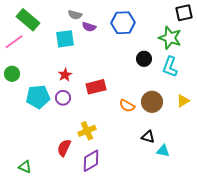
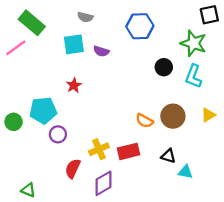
purple semicircle: (89, 27) -> (101, 51), moved
green circle: (12, 74) -> (14, 122), moved
red rectangle: (96, 87) -> (129, 151), moved
purple circle: (63, 98) -> (58, 134), moved

